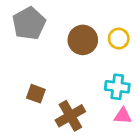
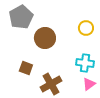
brown circle: (83, 40) -> (45, 38), moved
pink triangle: (123, 116) -> (89, 84), turned -40

